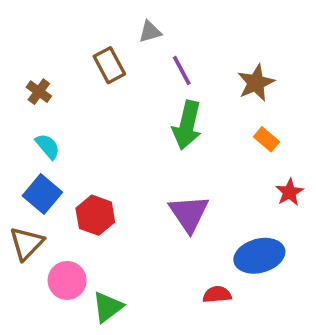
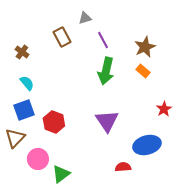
orange rectangle: (266, 139) -> (143, 71), moved
blue square: (42, 194) -> (24, 110), turned 30

